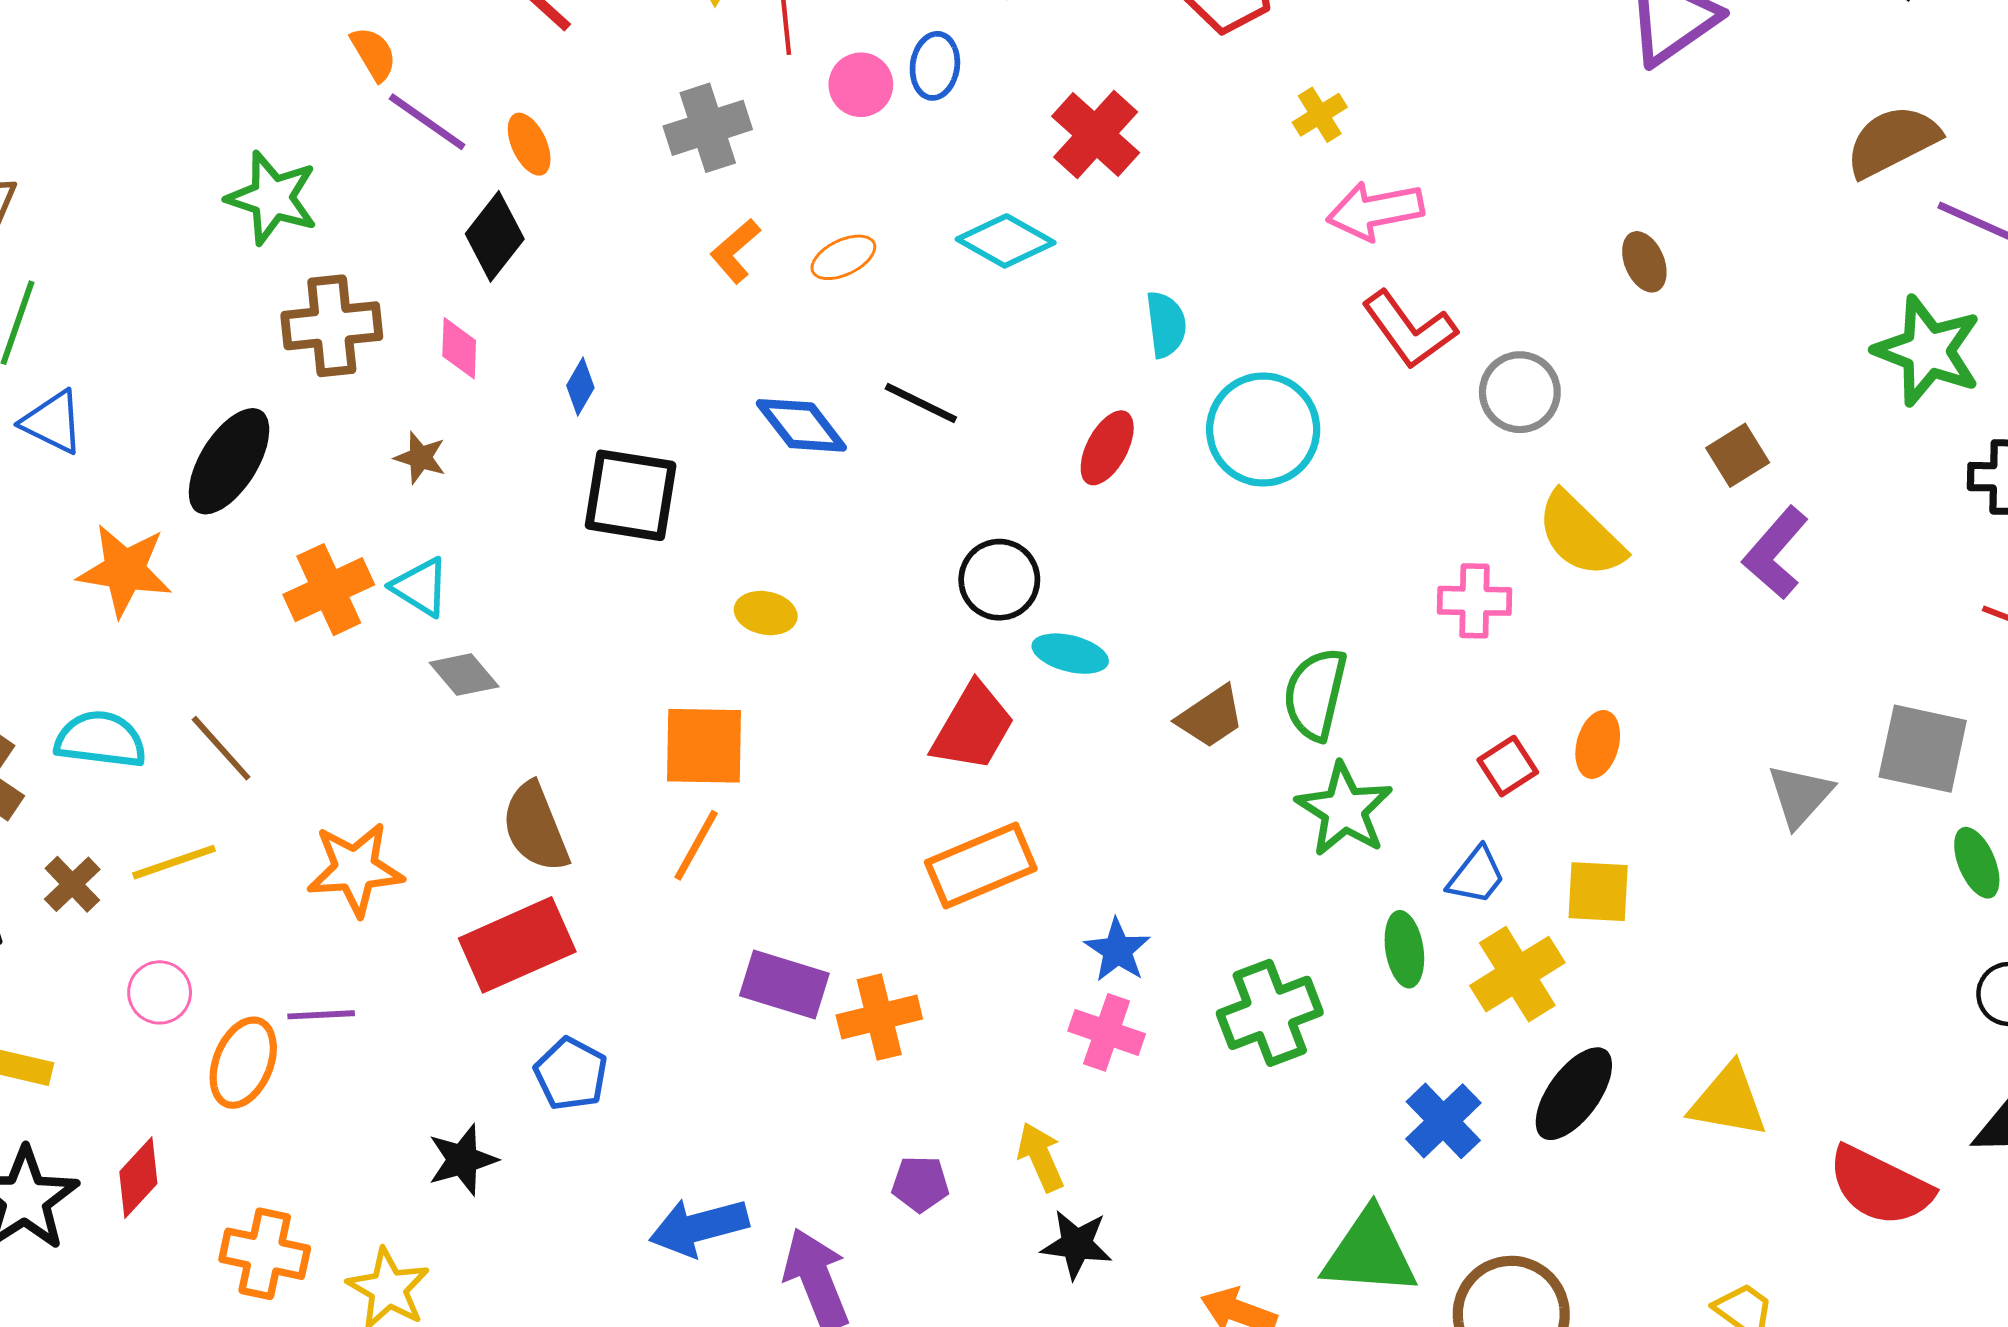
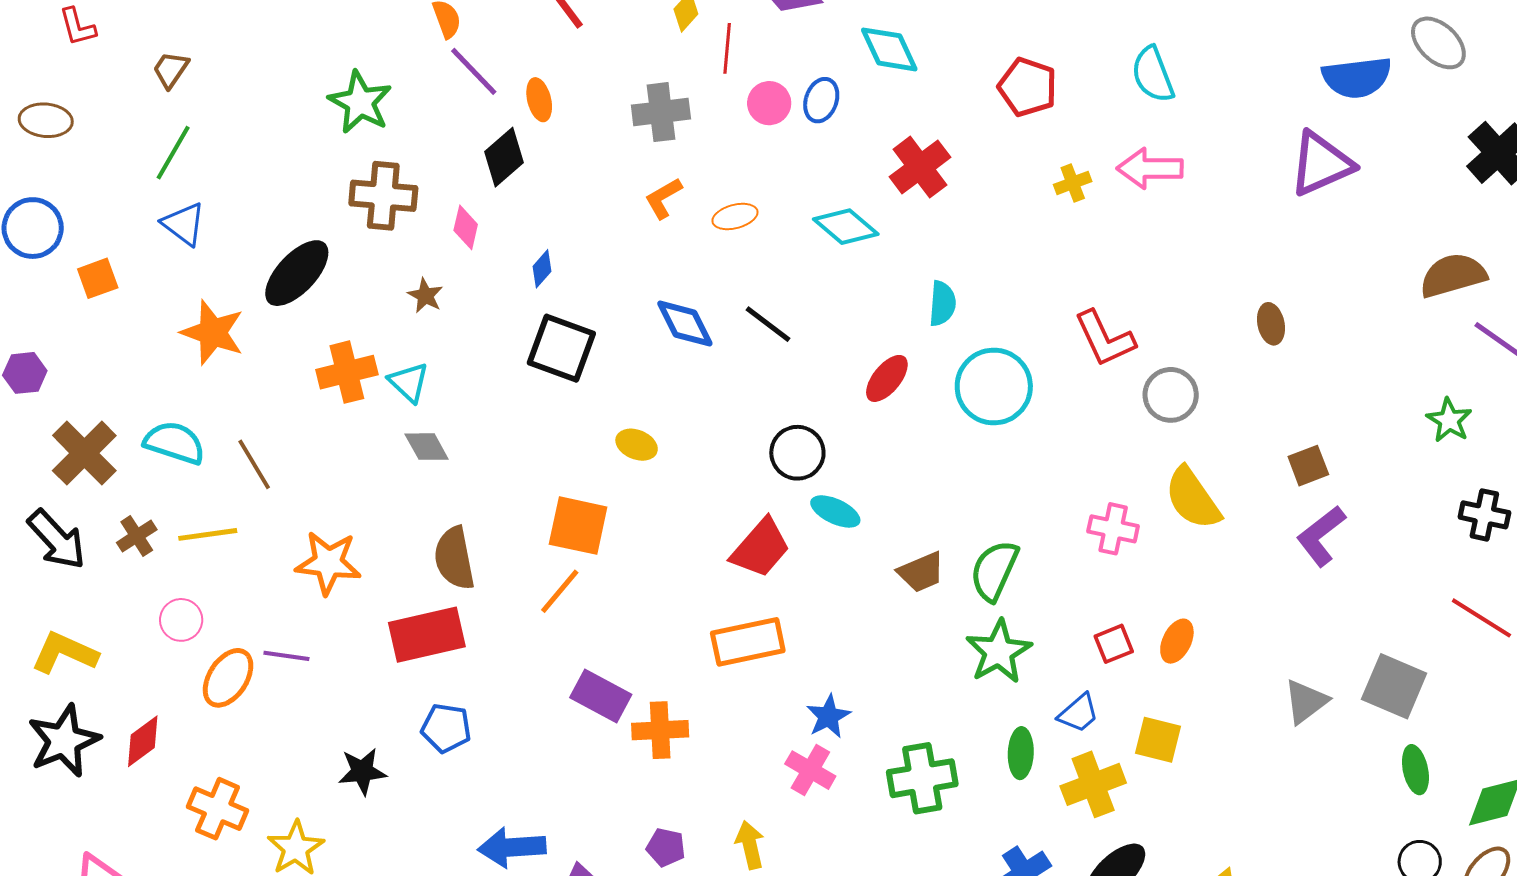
pink arrow: (1375, 211) -> (1150, 168), moved
green star: (1928, 351) -> (1449, 420), size x0.6
blue pentagon: (571, 1074) -> (446, 728), turned -30

